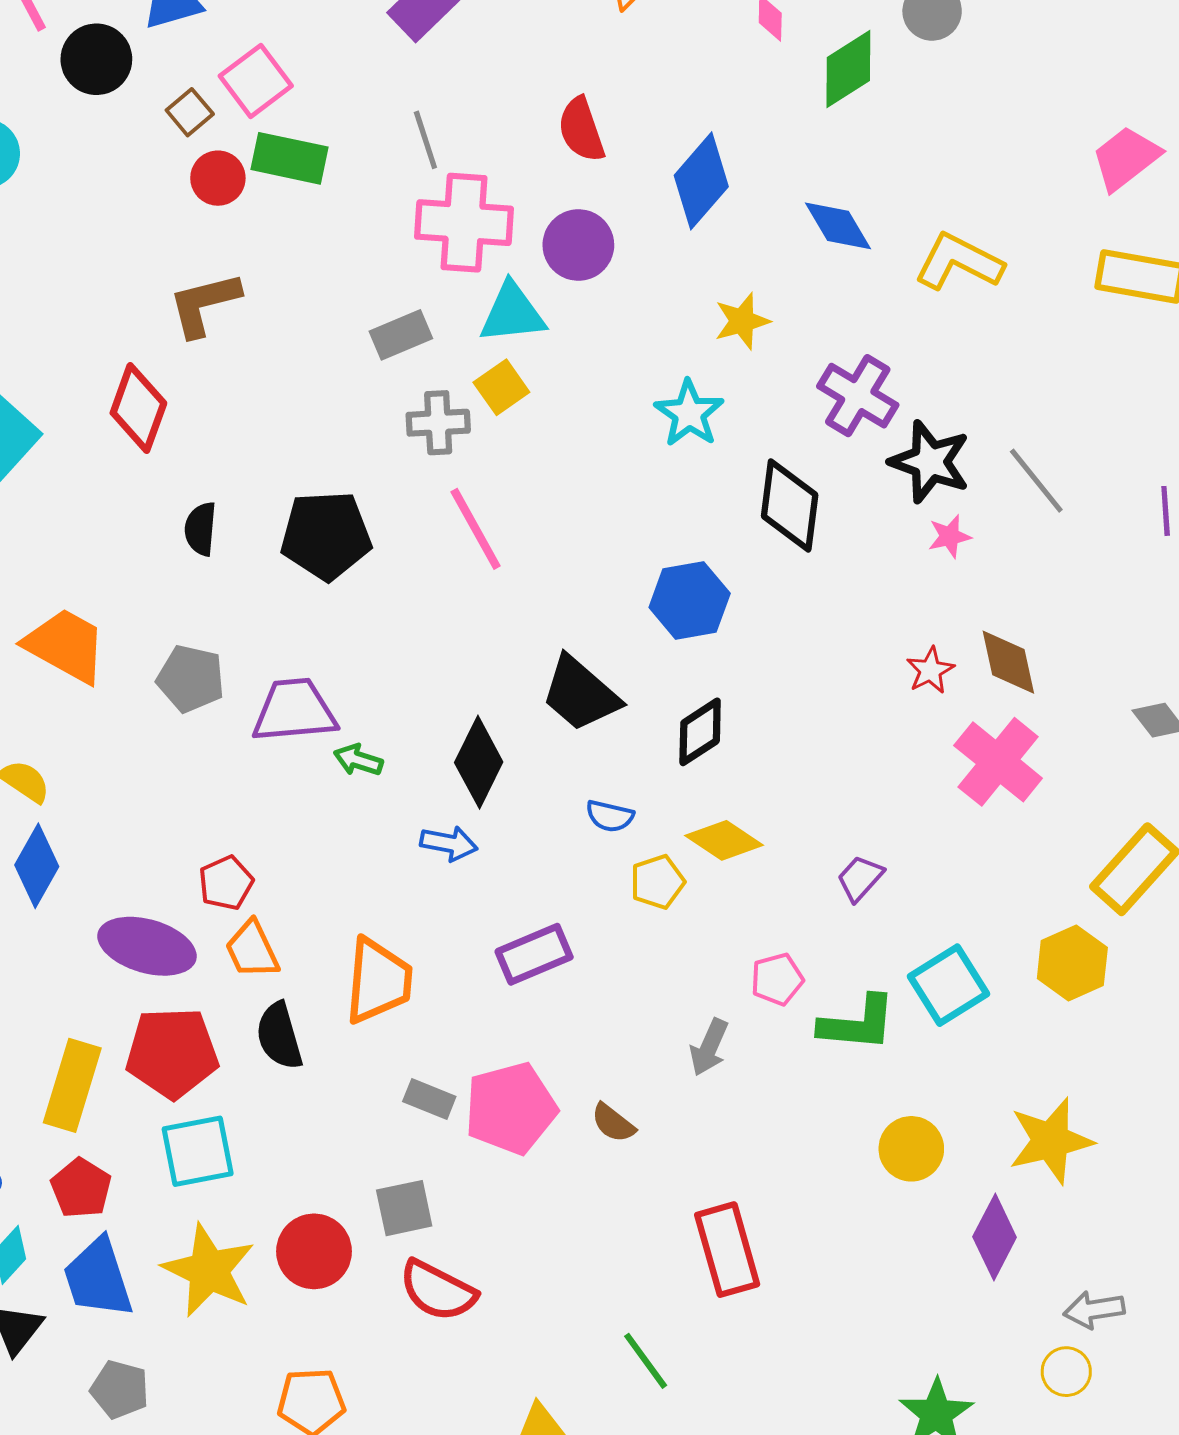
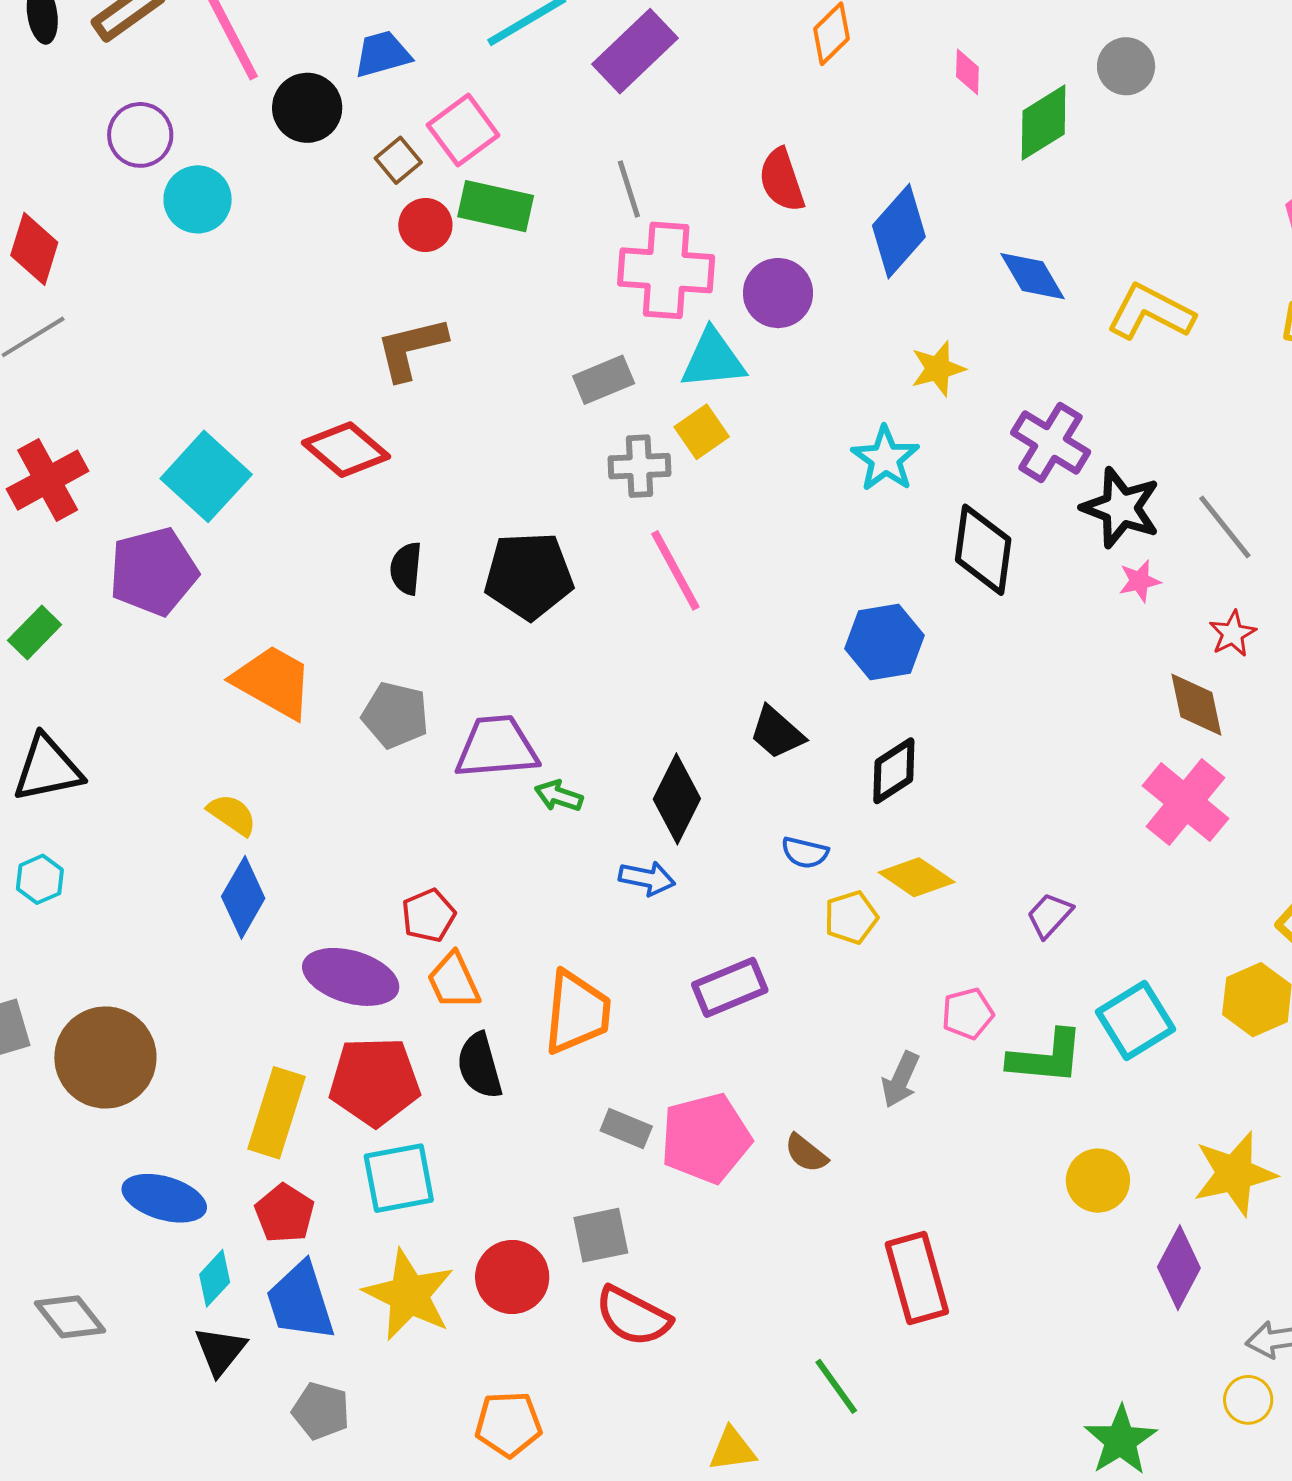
red diamond: (138, 408) -> (346, 450), turned -70
red star: (930, 670) -> (1233, 634), moved
black trapezoid: (580, 694) -> (777, 733), size x0.7

